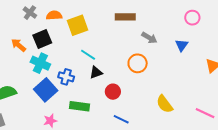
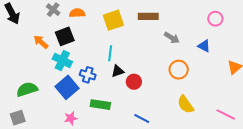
yellow square: (78, 25) -> (113, 20), moved
blue triangle: (182, 45) -> (204, 46), turned -40
cyan line: (88, 55) -> (110, 53), turned 63
orange circle: (138, 63) -> (179, 70), moved
red circle: (113, 92) -> (134, 82), moved

